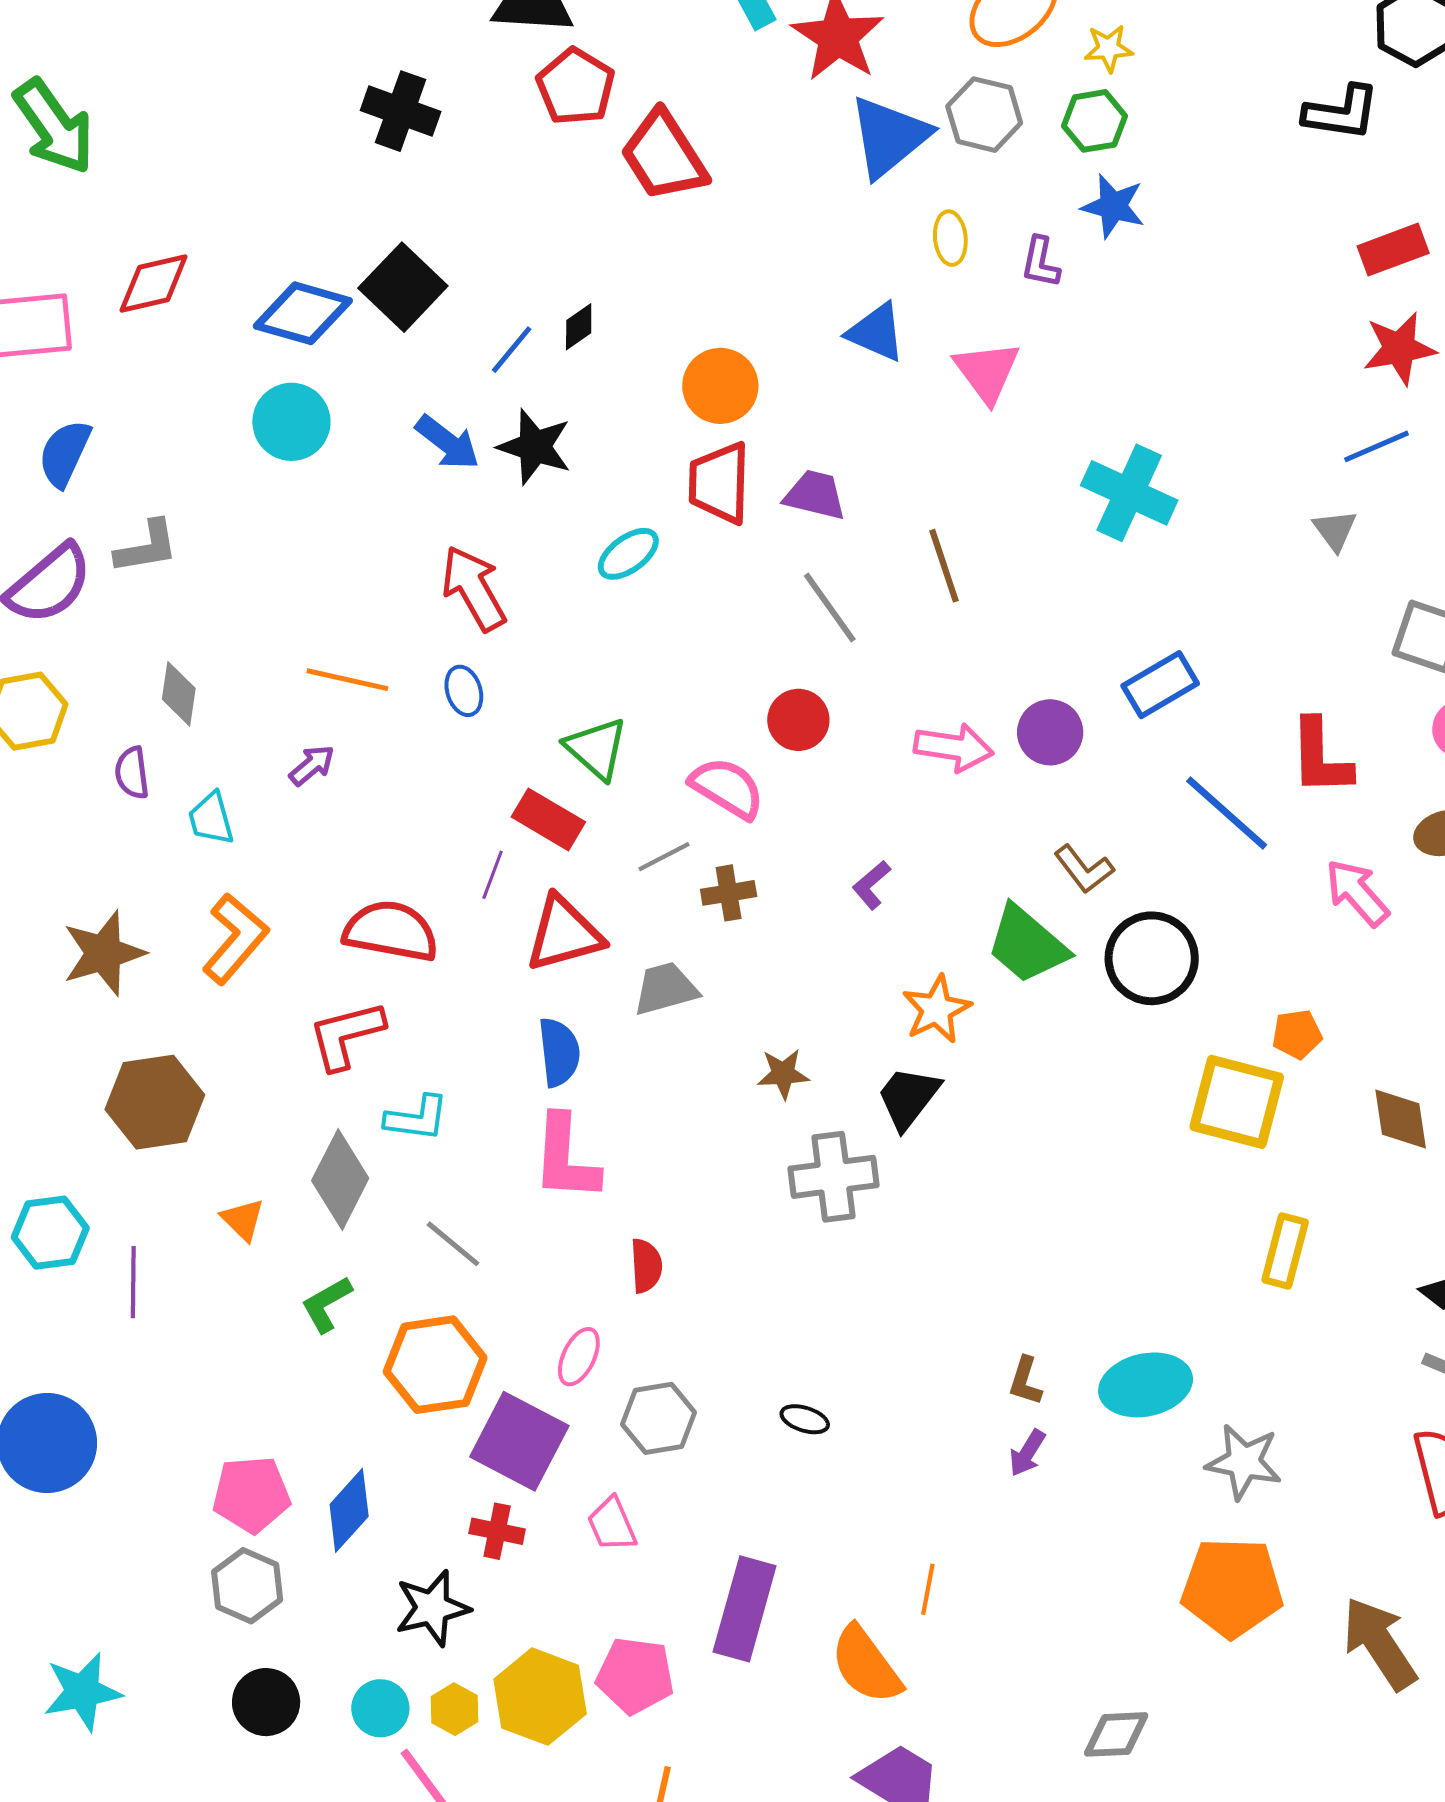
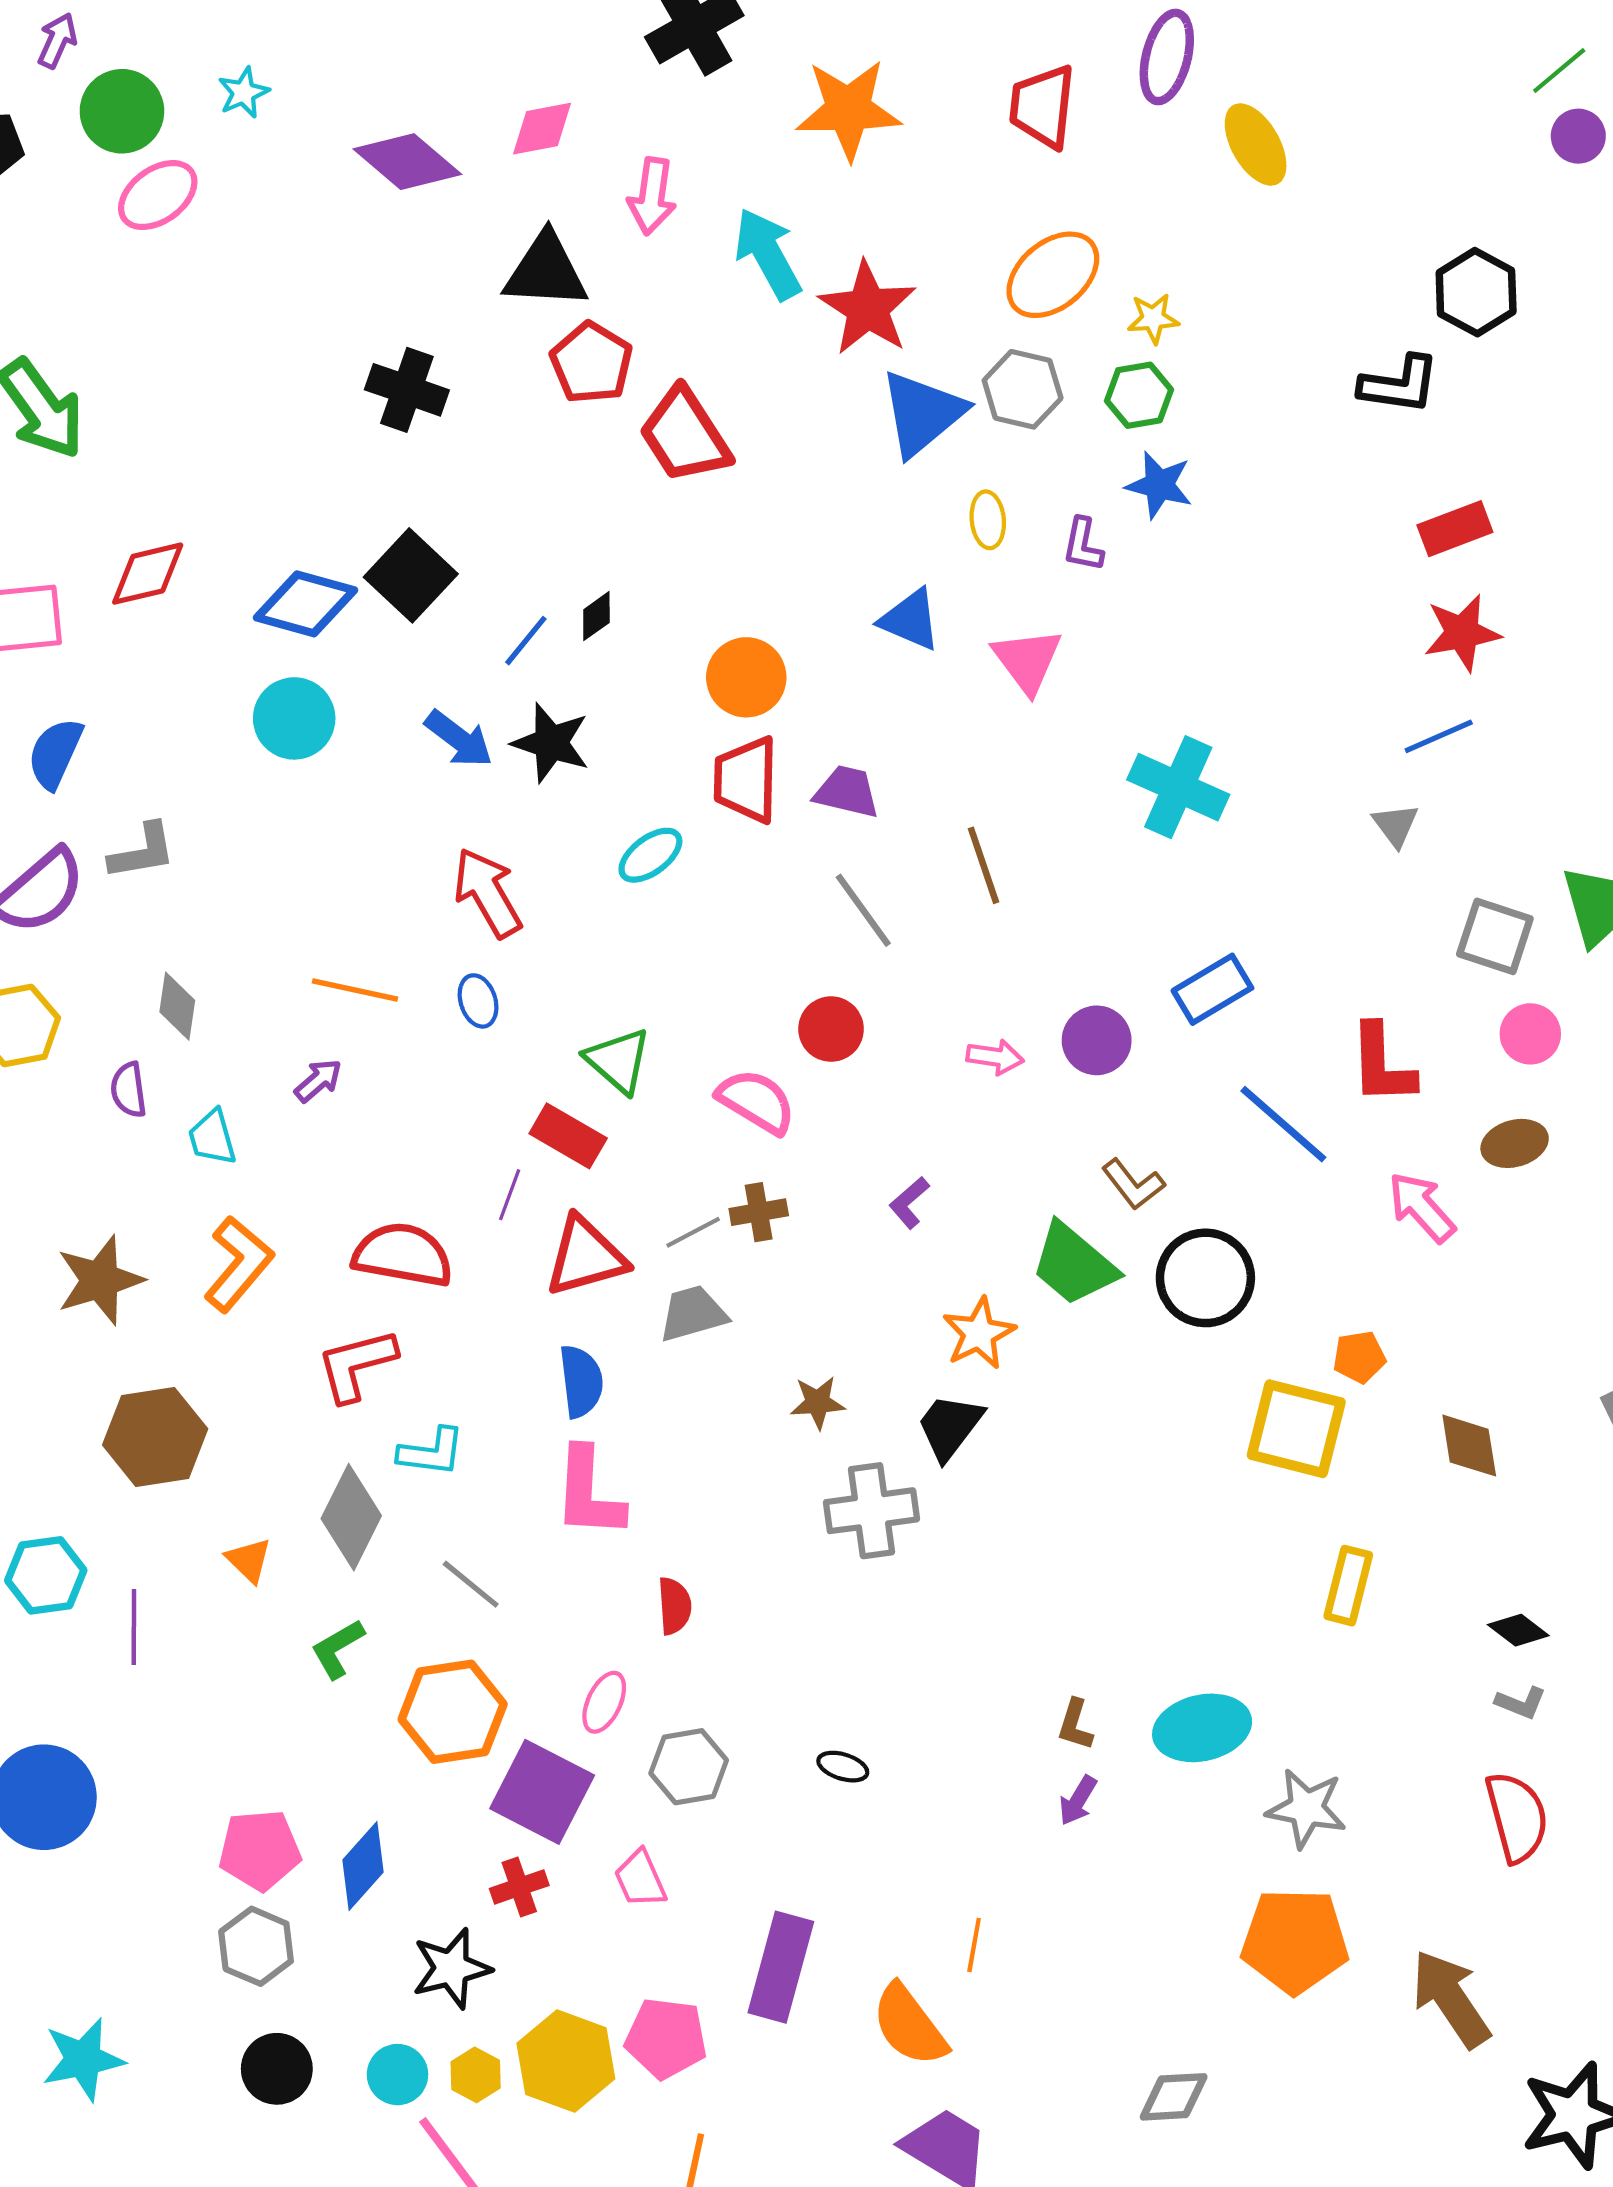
pink arrow: (954, 747) -> (995, 1057), size x0.7
gray line: (664, 857) -> (693, 1232), moved
red cross: (497, 1531) -> (519, 1887), turned -30

